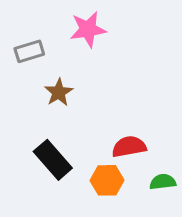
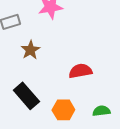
red semicircle: (129, 147) -> (80, 71), moved

